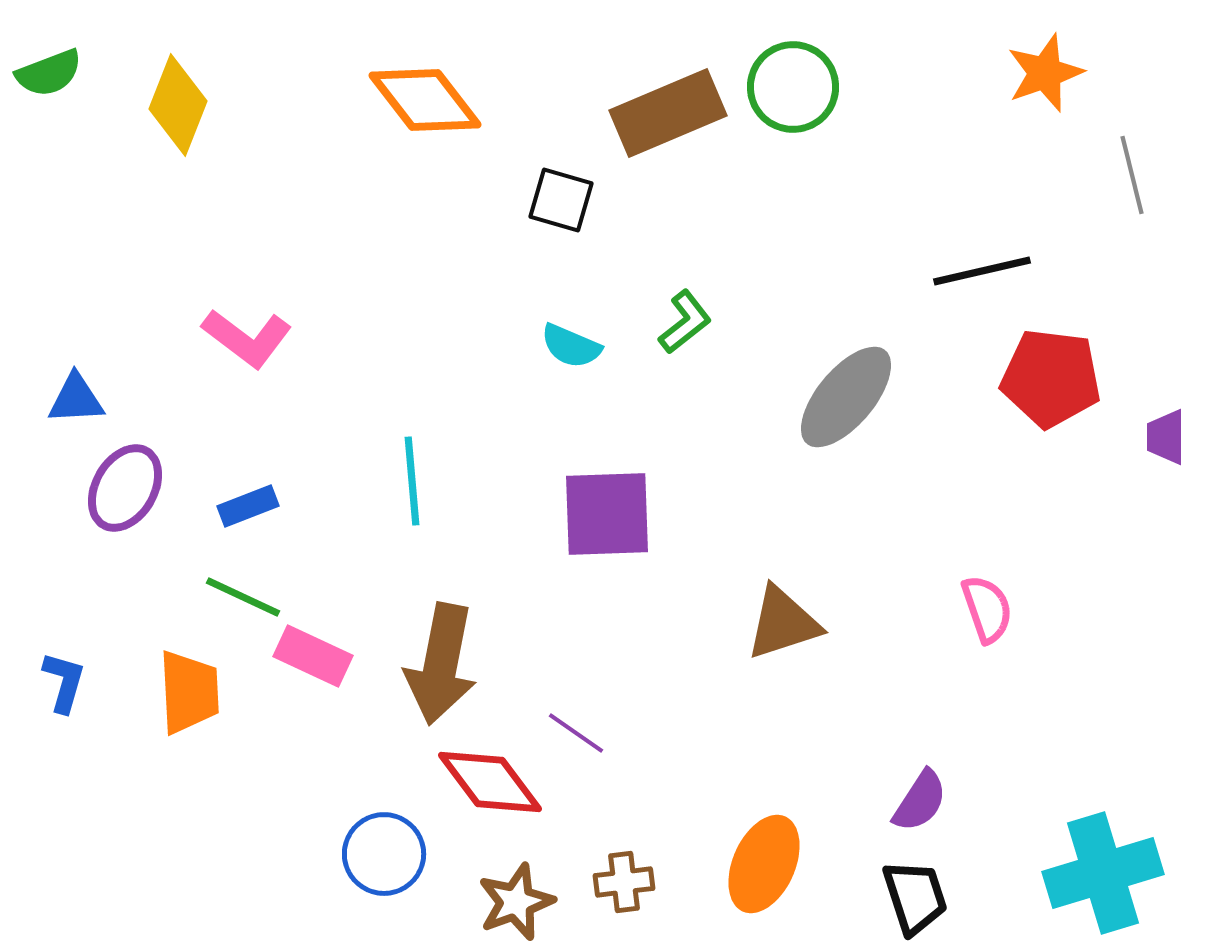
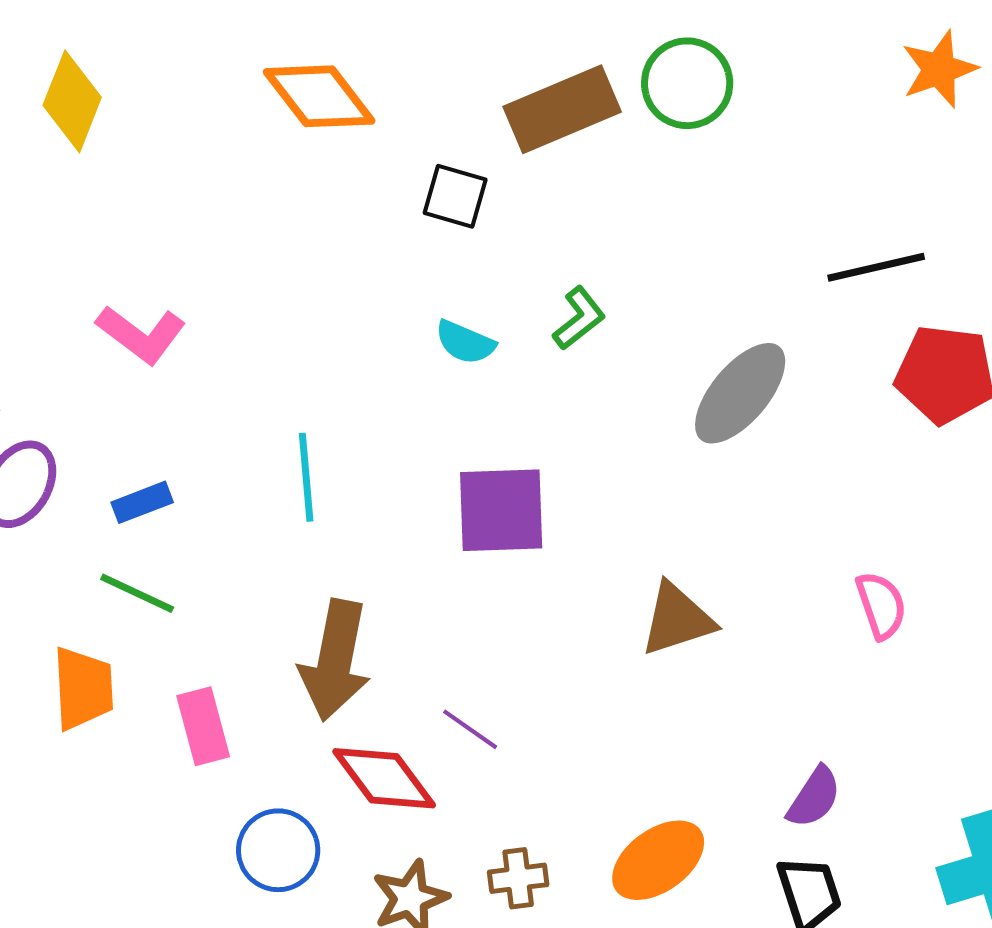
pink rectangle: (313, 656) -> (203, 726), moved, turned 50
orange ellipse: (764, 864) -> (658, 860), turned 30

